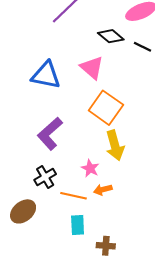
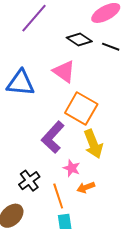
purple L-shape: (50, 134) -> (53, 137), moved
orange line: (73, 196) -> (58, 196), turned 65

